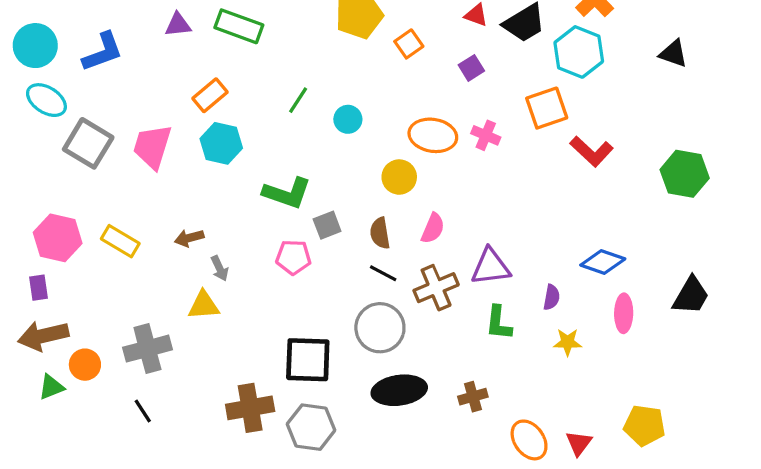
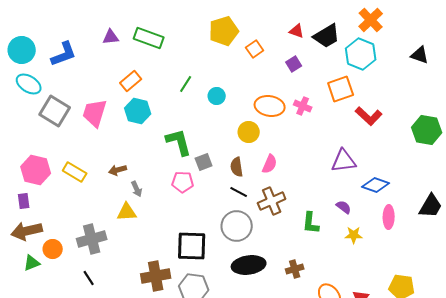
green L-shape: (287, 193) -> (179, 142), turned -124
purple triangle: (491, 267) -> (344, 161), moved
purple semicircle: (551, 297) -> (344, 207), turned -63

